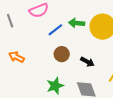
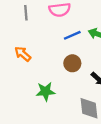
green star: (55, 86) -> (46, 91), moved

